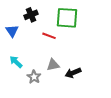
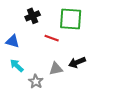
blue triangle: (12, 31) -> (12, 41), moved, turned -40
black arrow: (73, 73) -> (77, 62), moved

